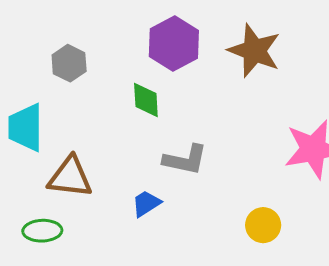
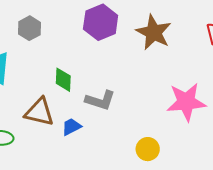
green diamond: (146, 100) -> (63, 80), moved
brown triangle: (70, 177) -> (39, 112), moved

